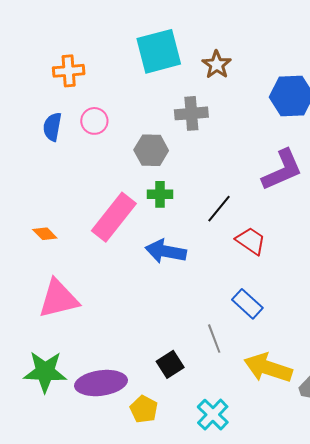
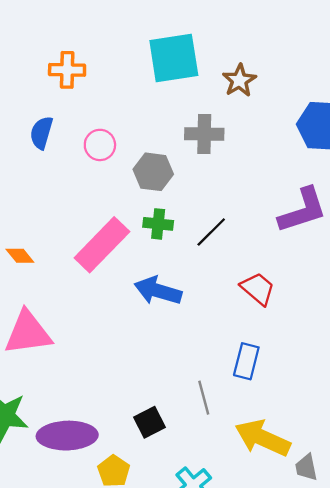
pink circle: (94, 121) -> (100, 145), moved
black line: (219, 209) -> (211, 232), moved
blue rectangle: (247, 304) -> (246, 361), turned 56

